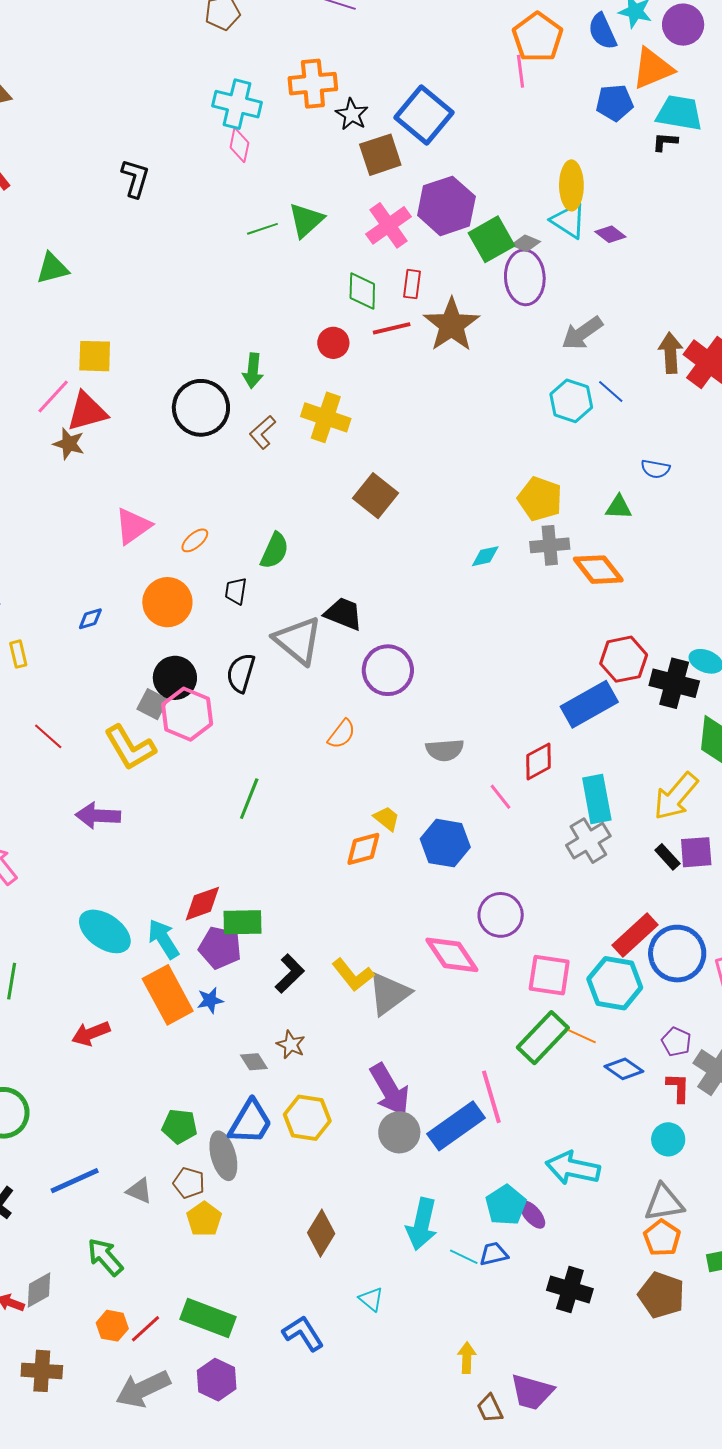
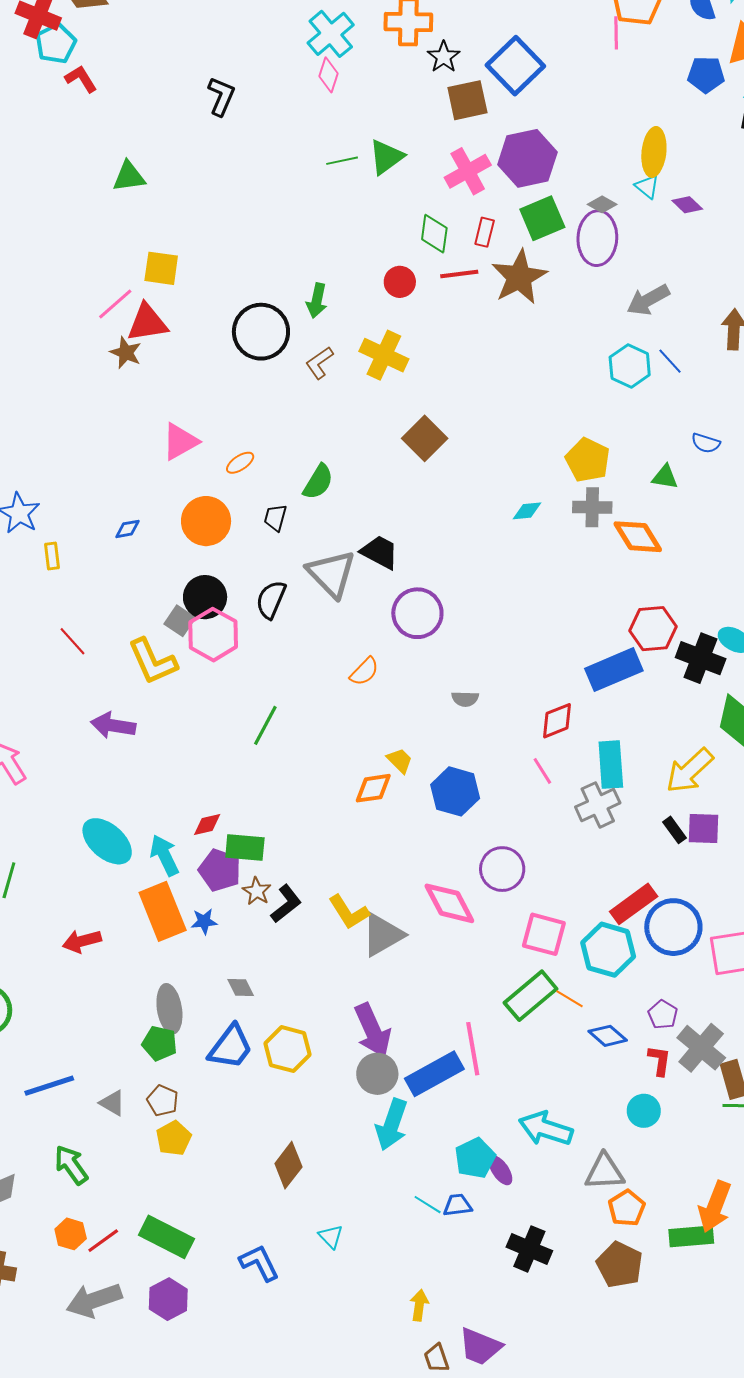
cyan cross: (237, 104) -> (331, 34), turned 30
cyan triangle: (569, 221) -> (647, 187), size x0.7
green square: (491, 239) -> (542, 218), moved
gray semicircle: (445, 750) -> (465, 699), size x0.7
pink line: (501, 797) -> (542, 771), moved
red diamond: (202, 904) -> (207, 825), size x0.7
brown star: (291, 1045) -> (257, 891), moved
gray ellipse: (223, 1156) -> (169, 1009), moved
gray triangle: (664, 1203) -> (605, 1172), moved
cyan arrow: (422, 1224) -> (392, 1125), moved

